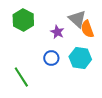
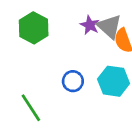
purple star: (57, 32) -> (90, 25), moved

